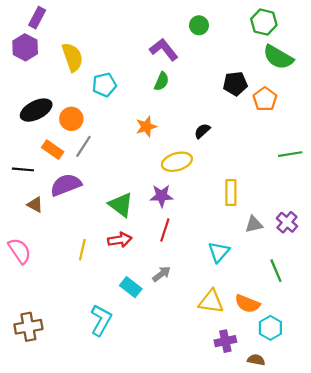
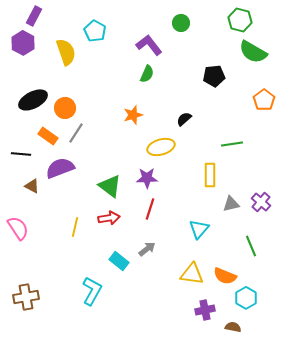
cyan pentagon: (104, 85) -> (95, 31), moved, turned -30
orange pentagon: (265, 99) -> (264, 100), moved
green line: (290, 154) -> (232, 144), moved

